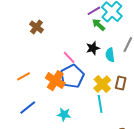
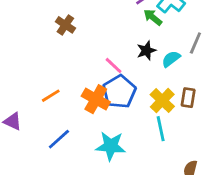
cyan semicircle: (110, 55) -> (171, 59), turned 64
cyan star: (64, 114) -> (111, 146), size x1.5

